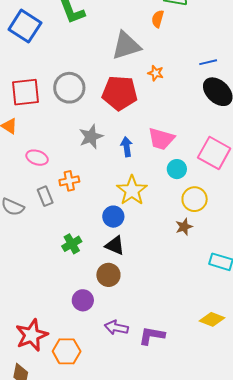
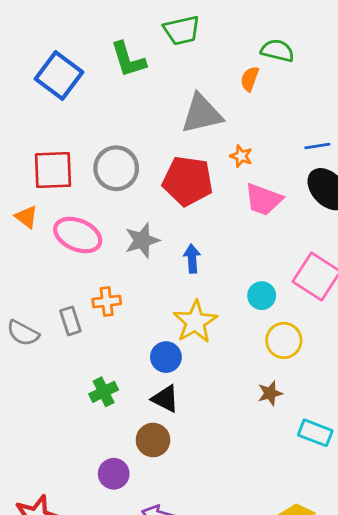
pink trapezoid: (161, 139) -> (263, 200), moved
pink ellipse: (37, 158) -> (78, 235), moved, size x1.5
brown star: (184, 227) -> (270, 393), moved

